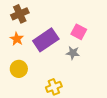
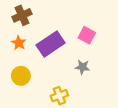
gray star: (73, 53) -> (82, 67), moved

